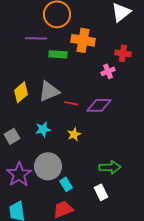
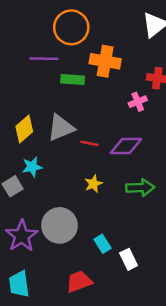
cyan star: (43, 129) -> (32, 167), moved
green arrow: (110, 167) -> (140, 188), moved
cyan rectangle: (66, 184) -> (103, 244), moved

